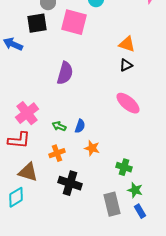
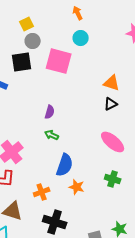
purple semicircle: (65, 73) -> (50, 112), size x0.6
green arrow: (59, 126) -> (52, 135), moved
blue semicircle: (80, 126) -> (65, 165), size x1.6
green cross: (124, 167) -> (113, 179), moved

